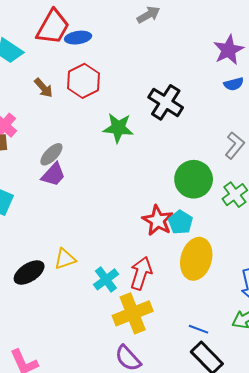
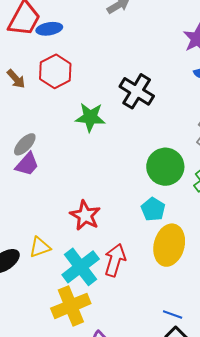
red star: (158, 220) -> (85, 215), moved
cyan cross: (106, 279) -> (81, 267), size x1.5
yellow cross: (133, 313) -> (71, 306), moved

